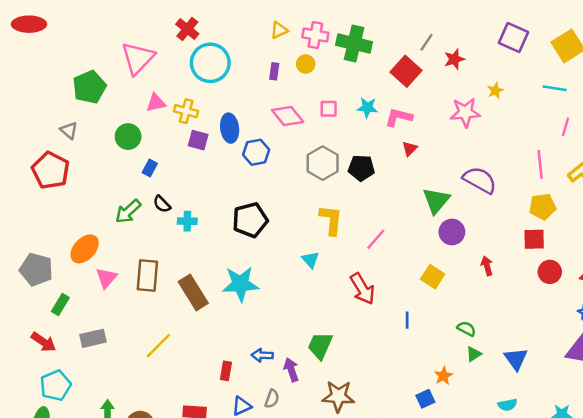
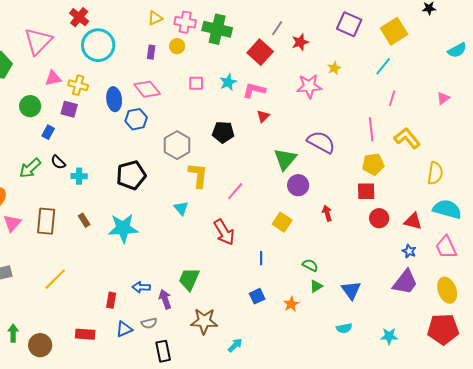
cyan line: (555, 88) -> (383, 66), turned -60
cyan star: (367, 108) -> (228, 82), turned -30
pink diamond: (288, 116) -> (147, 89), moved
purple square: (198, 140) -> (69, 109), moved
gray hexagon: (323, 163) -> (177, 145), moved
brown rectangle: (193, 292) -> (84, 220), moved, size x0.5
gray semicircle: (272, 399) -> (149, 323), turned 56
blue square: (425, 399) -> (257, 296), moved

